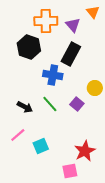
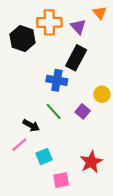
black hexagon: (29, 47) -> (23, 38), moved
black arrow: (25, 107) -> (31, 125), moved
pink square: (70, 171) -> (61, 180), moved

